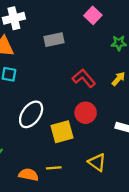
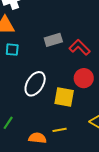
gray rectangle: (54, 40) -> (53, 40), moved
yellow square: (62, 132) -> (64, 97), turned 30

